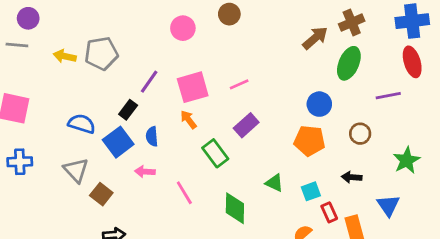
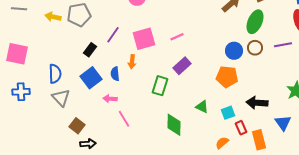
black rectangle: (128, 110) -> (90, 50), moved
orange arrow: (189, 120) -> (132, 62), moved, turned -136
blue semicircle: (82, 124) -> (55, 74), moved, turned 72
brown circle: (360, 134) -> (255, 48), moved
green rectangle: (215, 153) -> (160, 86), turned 54
black arrow: (352, 177) -> (257, 103), size x1.5
pink line: (184, 193) -> (124, 119), moved
brown square: (101, 194) -> (77, 126), moved

